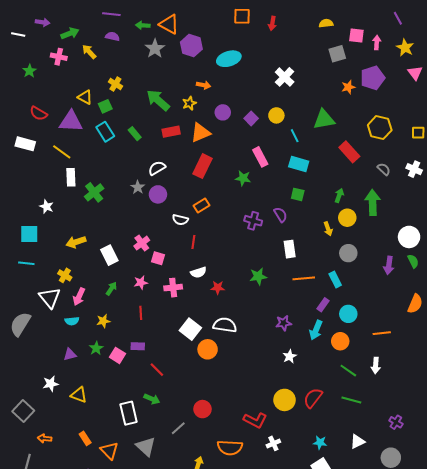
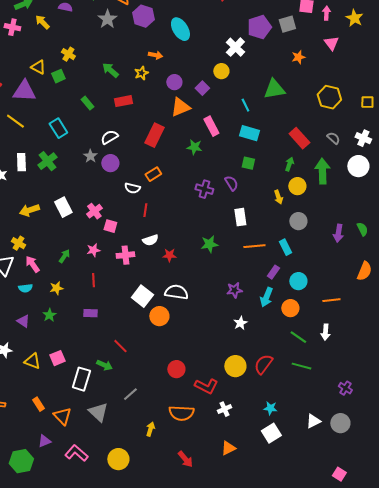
cyan ellipse: (229, 59) -> (180, 29), turned 75
pink triangle: (415, 73) -> (331, 43), moved
purple pentagon: (373, 78) -> (259, 27), moved
green arrow: (158, 100) -> (110, 70), size x0.7
yellow circle: (276, 115) -> (221, 71), moved
cyan rectangle: (105, 132) -> (58, 128), moved
orange triangle: (200, 133) -> (180, 107), moved
red rectangle: (349, 152) -> (299, 138), moved
white rectangle: (71, 177) -> (21, 162), moved
white circle: (409, 237) -> (358, 166), moved
white rectangle: (109, 255) -> (63, 207), moved
pink arrow: (79, 297) -> (32, 264), turned 120
purple triangle: (70, 354) -> (23, 321), turned 48
pink square: (117, 355) -> (57, 358), moved, turned 35
red line: (157, 370) -> (120, 346), moved
red circle: (203, 409) -> (176, 369), moved
white rectangle: (129, 413) -> (81, 379), turned 30
white triangle: (357, 441) -> (313, 421), moved

